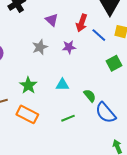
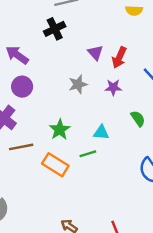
red arrow: (82, 23) -> (119, 58), moved
green semicircle: (90, 96) -> (138, 119), moved
green line: (68, 118) -> (88, 154), moved

